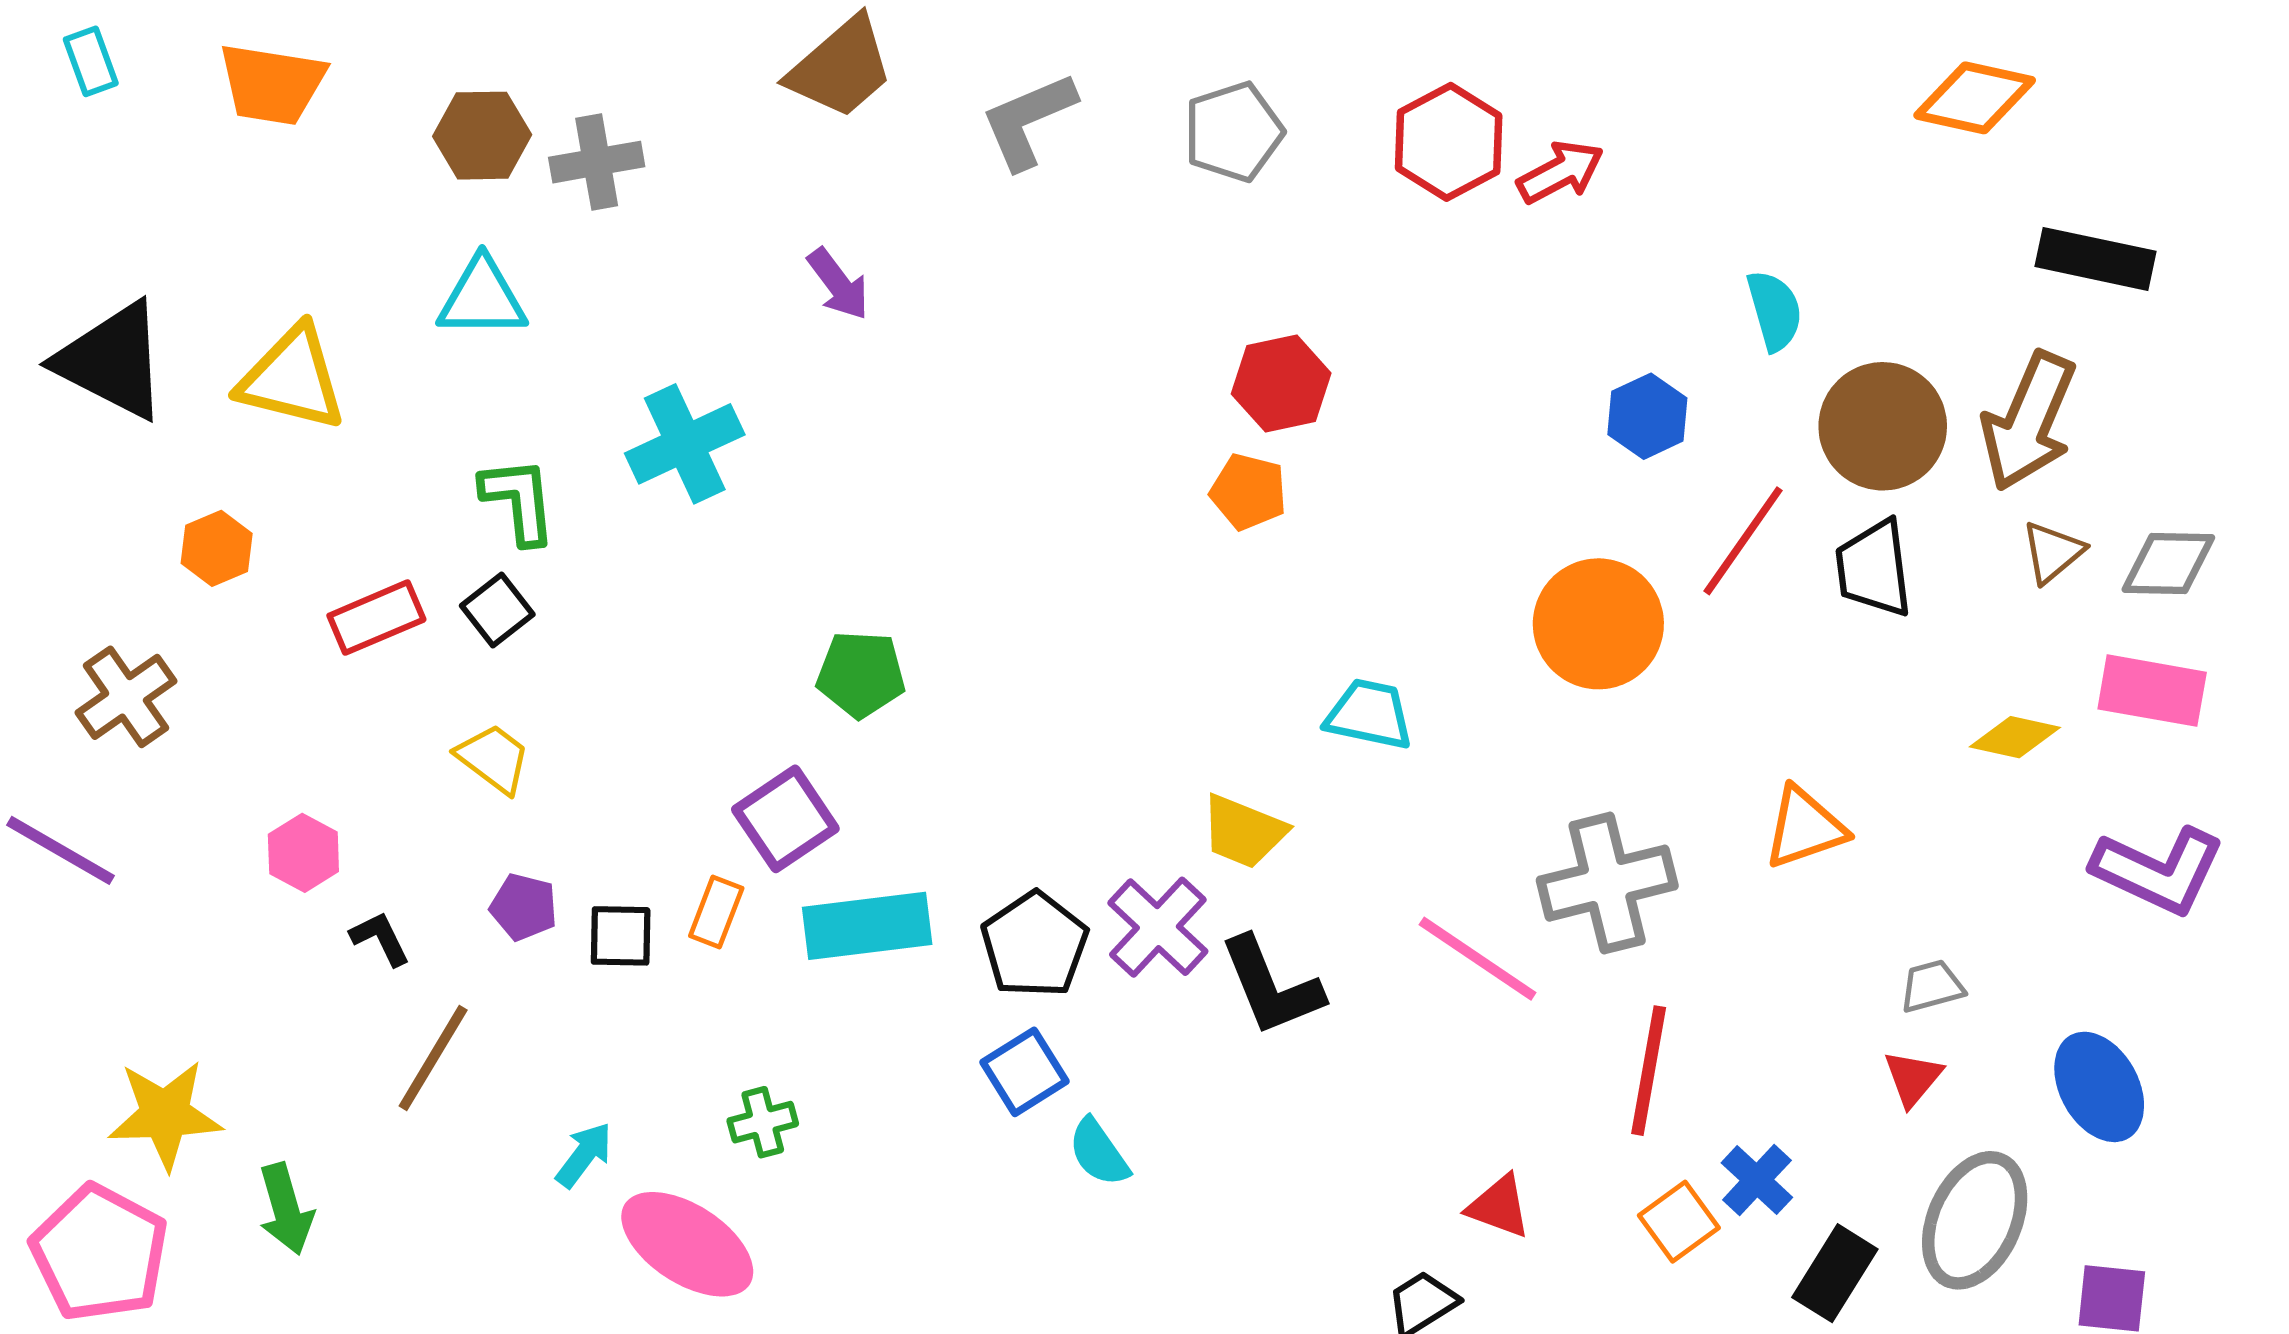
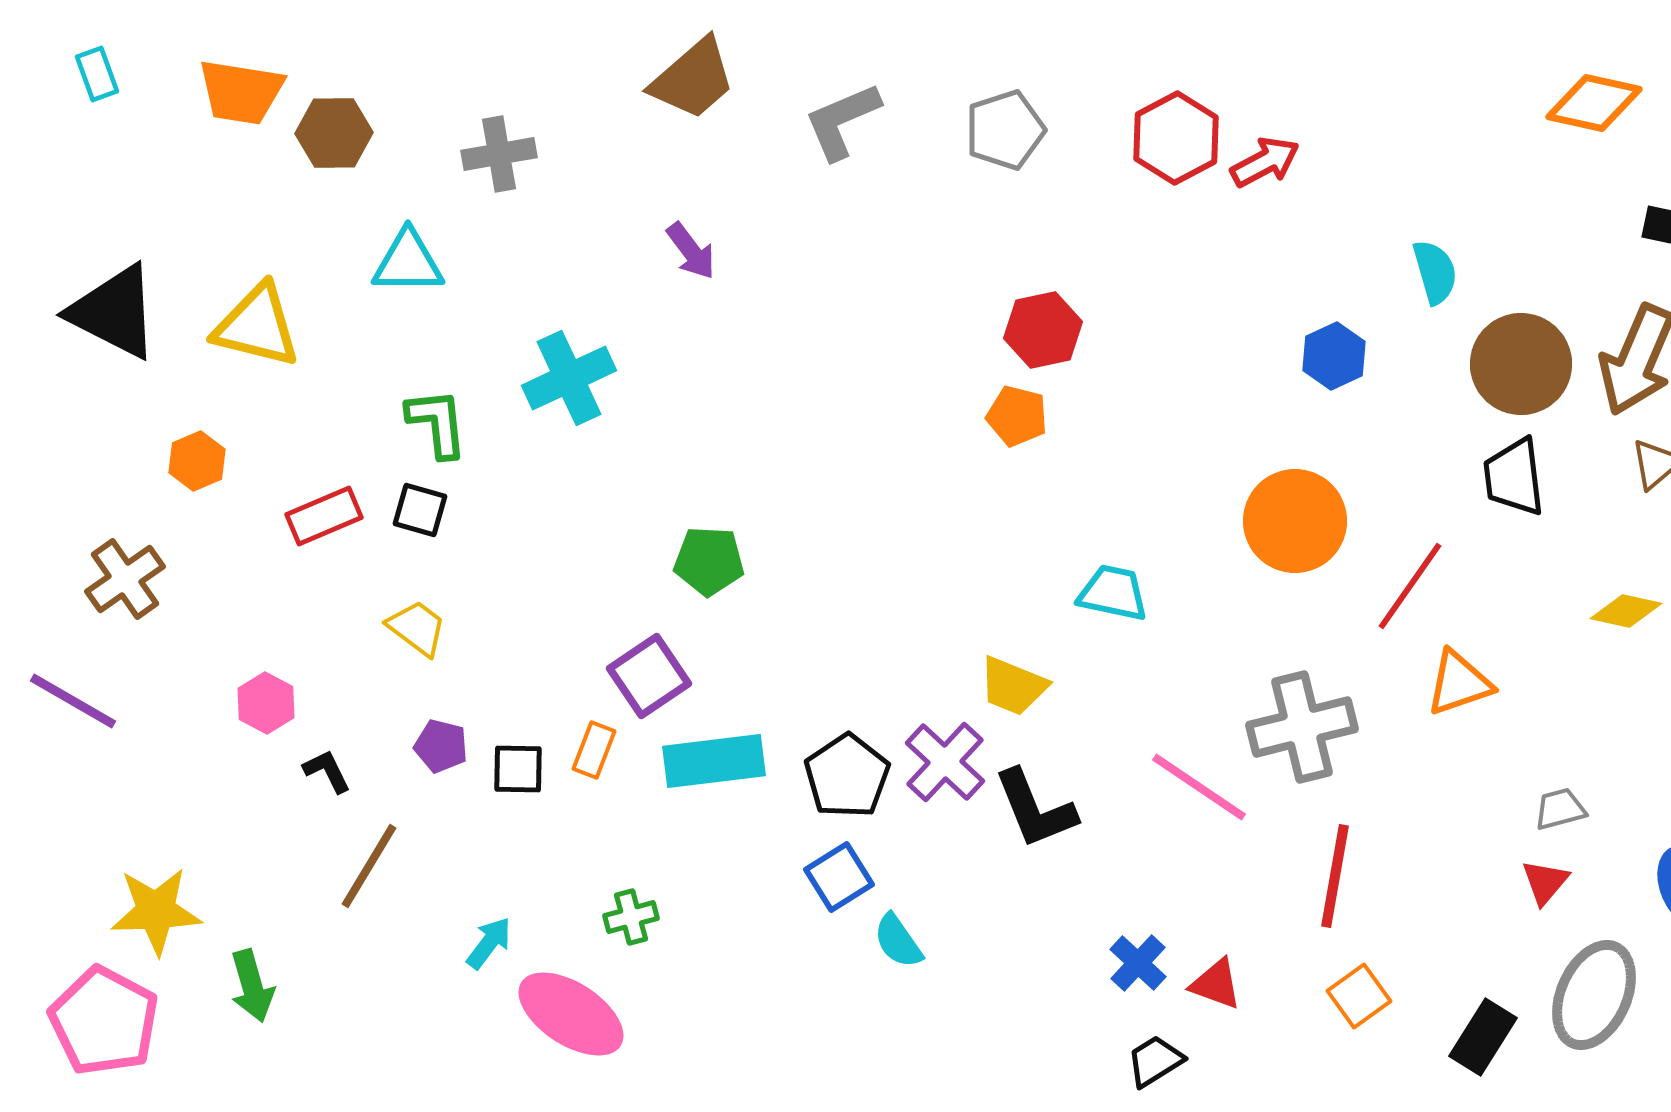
brown hexagon: (482, 136) -> (334, 133), moved
red line: (1743, 541) -> (1410, 586), moved
black square: (497, 610) -> (420, 510), turned -36
blue cross: (1757, 1180) -> (1138, 963), moved

